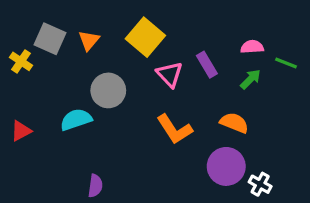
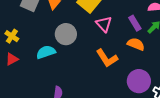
yellow cross: (21, 61) -> (12, 36), moved
purple rectangle: (207, 65) -> (135, 23), moved
orange semicircle: (234, 123) -> (136, 44), moved

